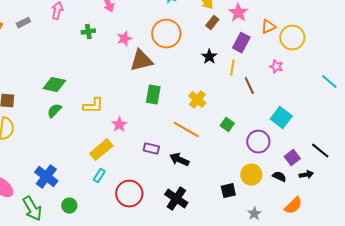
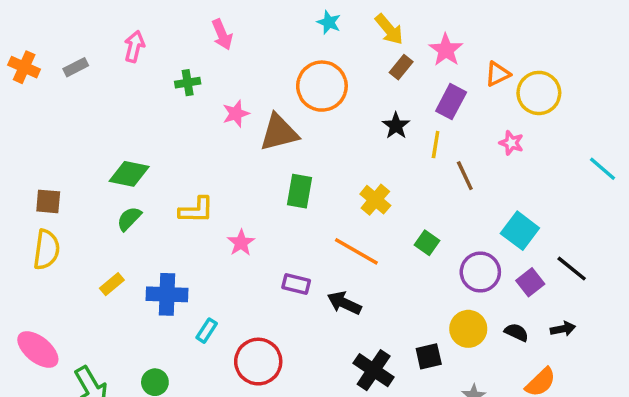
pink star: (124, 39) -> (236, 114), moved
yellow rectangle: (101, 150) -> (112, 284), moved, size x0.6
black line: (320, 151) -> (572, 269), moved
purple square: (292, 158) -> (530, 282), moved
blue cross: (46, 177) -> (167, 294), moved, turned -35
black cross: (176, 199) -> (374, 370), moved

